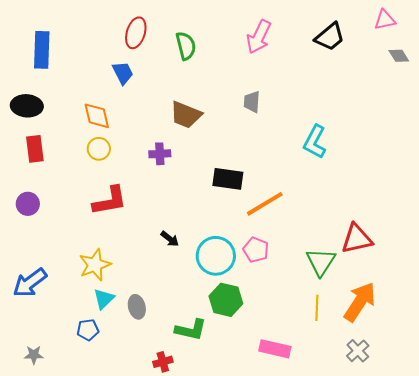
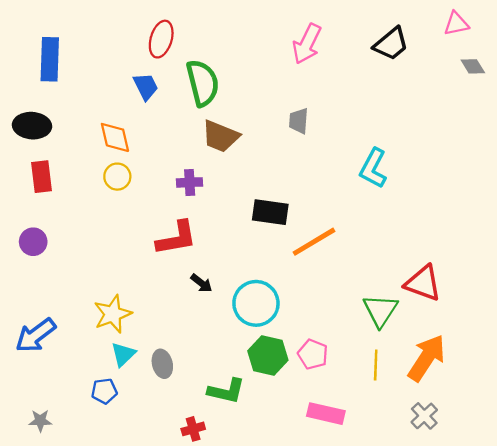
green semicircle: (186, 46) -> (203, 83), moved, size x1.4
red L-shape: (110, 201) -> (177, 238), moved
red triangle: (357, 239) -> (423, 283), turned 32
pink pentagon: (256, 250) -> (313, 354), moved

